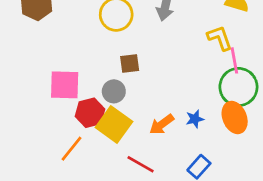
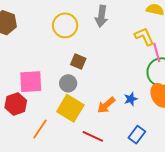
brown square: (130, 63) -> (78, 61), turned 35
red hexagon: (90, 113) -> (16, 104), moved

